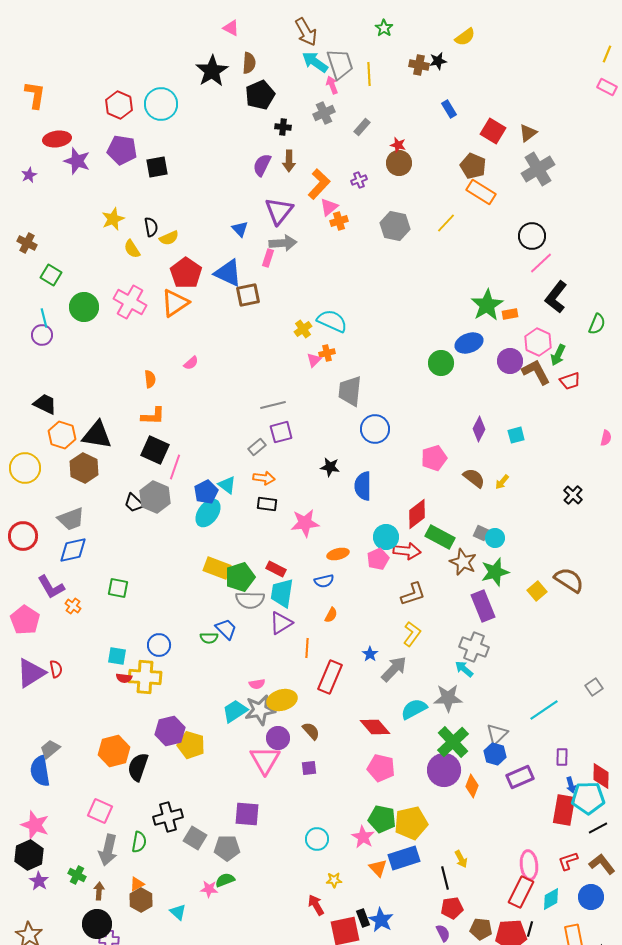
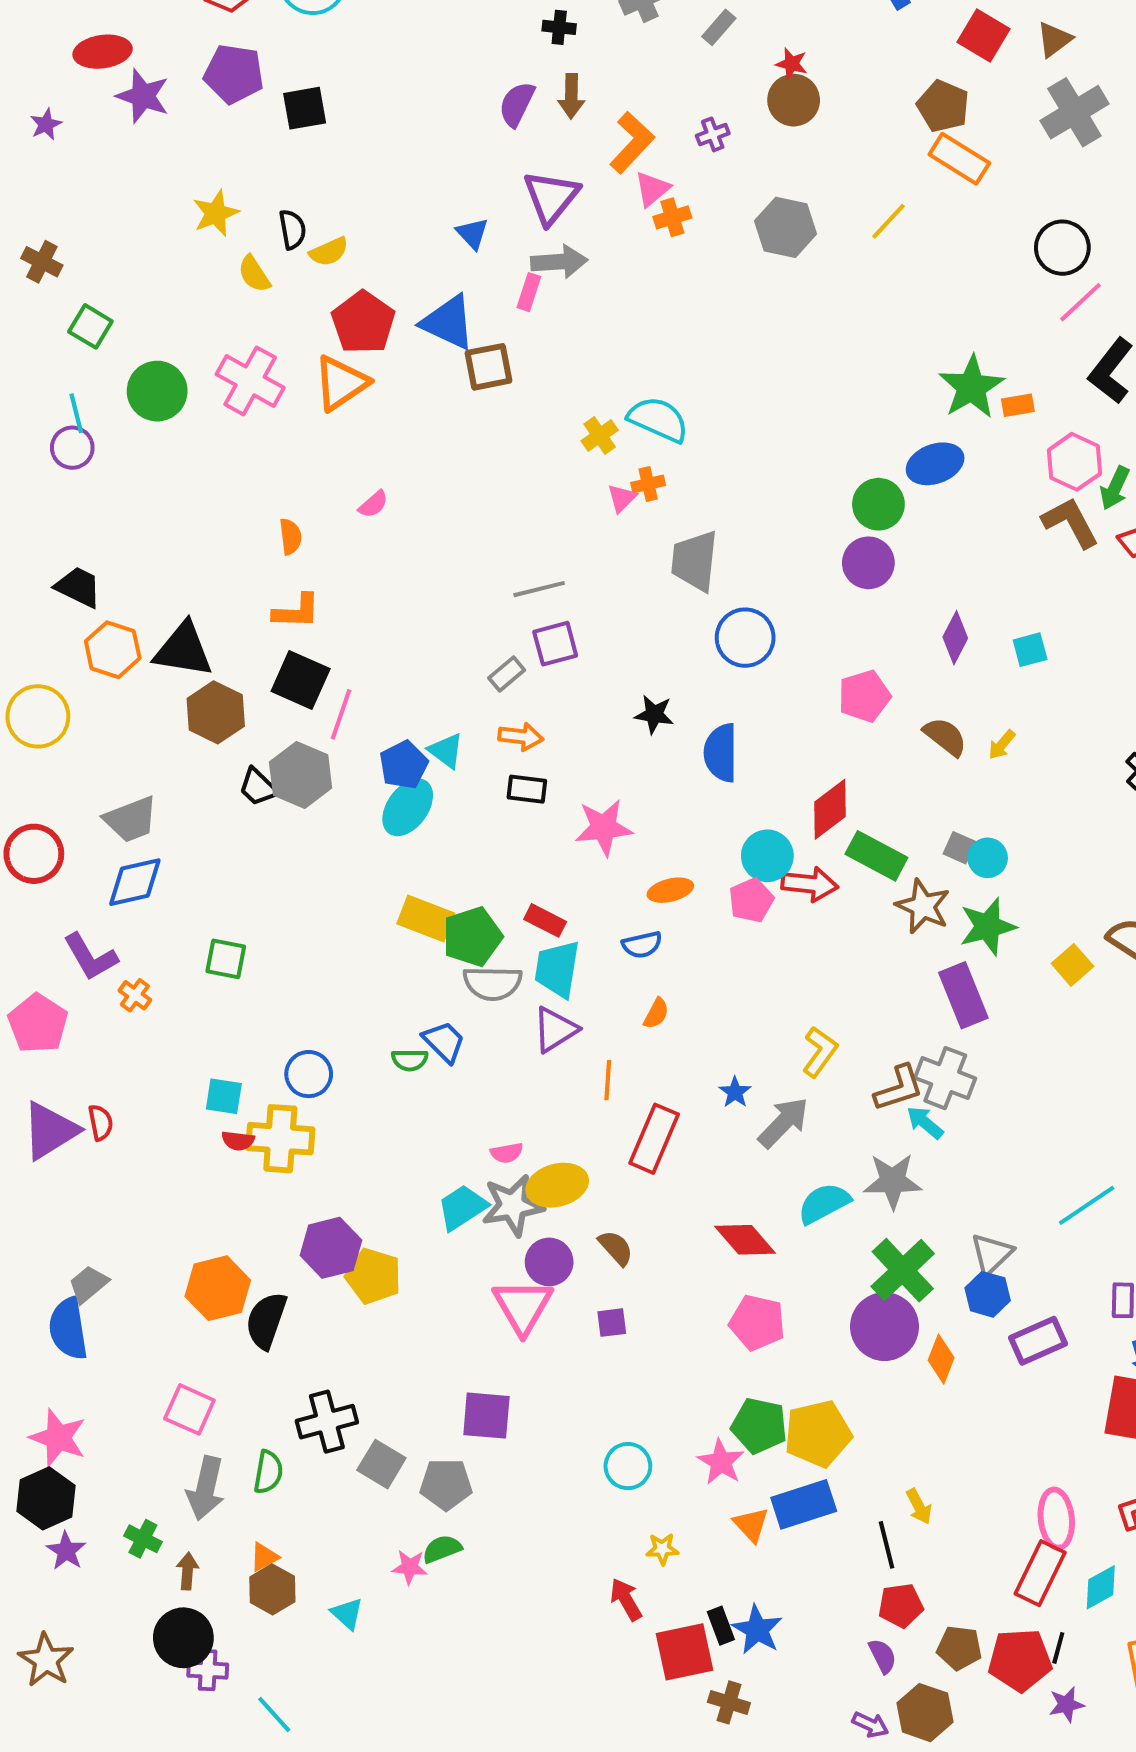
purple circle: (510, 361) -> (868, 563), moved
brown hexagon: (84, 468) -> (216, 712), moved
brown L-shape: (413, 594) -> (899, 1088), moved

